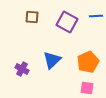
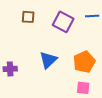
purple cross: (22, 69) -> (10, 69), moved, turned -32

